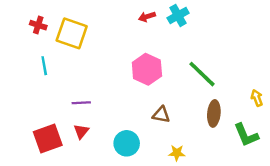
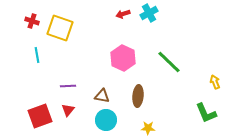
brown ellipse: (214, 113) -> (138, 96), moved
brown triangle: (161, 115) -> (102, 96), moved

